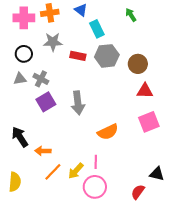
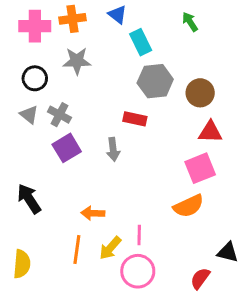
red rectangle: (78, 56) -> (135, 119), moved
gray triangle: (20, 79) -> (29, 115), turned 48
gray arrow: (78, 103) -> (113, 149), size x0.7
pink square: (149, 122) -> (200, 168), moved
orange semicircle: (108, 132) -> (189, 206), moved
orange arrow: (43, 151) -> (93, 213), moved
orange line: (53, 172) -> (77, 249), turned -36

